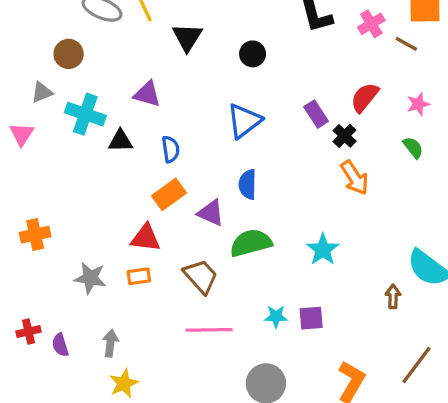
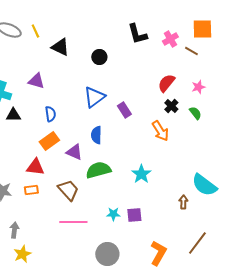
black triangle: (187, 37) -> (60, 47), turned -36
purple rectangle: (316, 114) -> (124, 110), moved
black cross: (345, 136) -> (171, 106), moved
black triangle: (120, 141) -> (13, 115), moved

